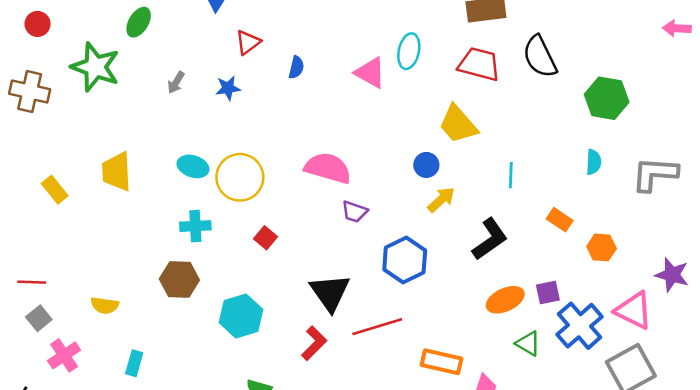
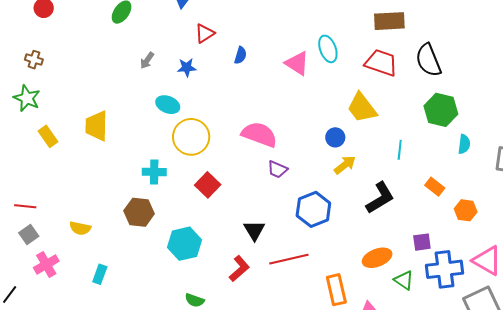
cyan ellipse: (409, 51) -> (328, 49), turned -36
green star: (95, 67) -> (27, 98), moved, size x0.7
brown cross: (30, 91) -> (34, 60), size x0.6
green hexagon: (607, 98) -> (441, 110), moved
cyan ellipse: (193, 166) -> (168, 105), moved
red square: (266, 238) -> (208, 185), size x1.4
black triangle: (330, 292) -> (254, 230), size x0.7
orange ellipse: (505, 300) -> (377, 258), moved
blue cross: (580, 326) -> (445, 269), turned 30
orange rectangle: (441, 362) -> (336, 290), turned 60

